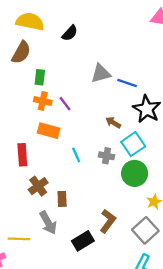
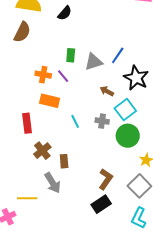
gray triangle: (101, 73) -> (94, 62), moved
green rectangle: (40, 77) -> (71, 55), moved
blue line: (127, 83) -> (118, 55), turned -72
black rectangle: (83, 241) -> (101, 204), moved

